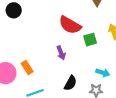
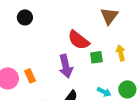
purple arrow: (61, 53) -> (66, 66), size x1.6

